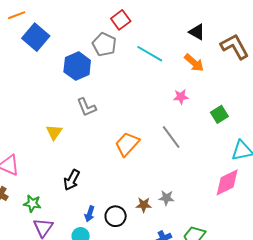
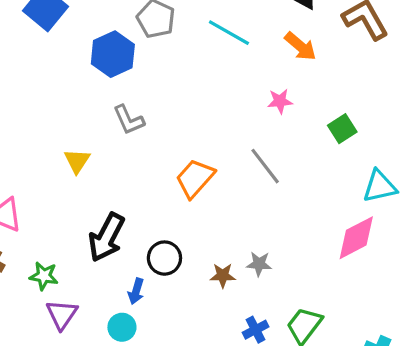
black arrow: (72, 180) -> (106, 237), size x1.4
black circle: (116, 216) -> (164, 258), moved

